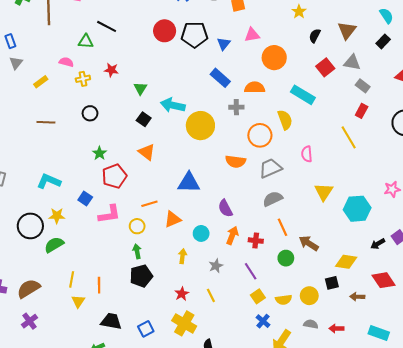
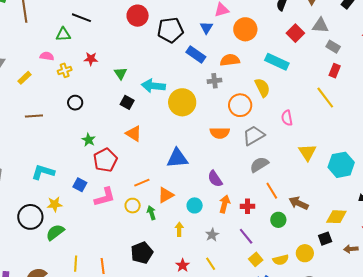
black pentagon: (194, 35) -> (170, 30), moved
blue triangle: (224, 44) -> (206, 28), moved
green arrow: (137, 251) -> (151, 213), moved

